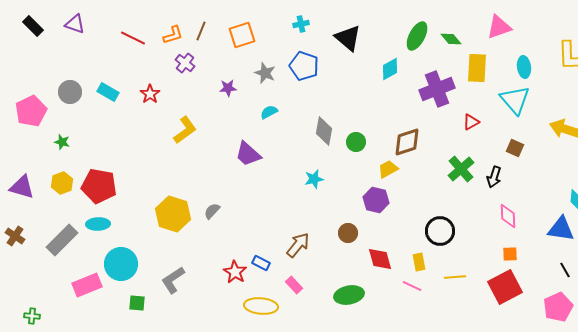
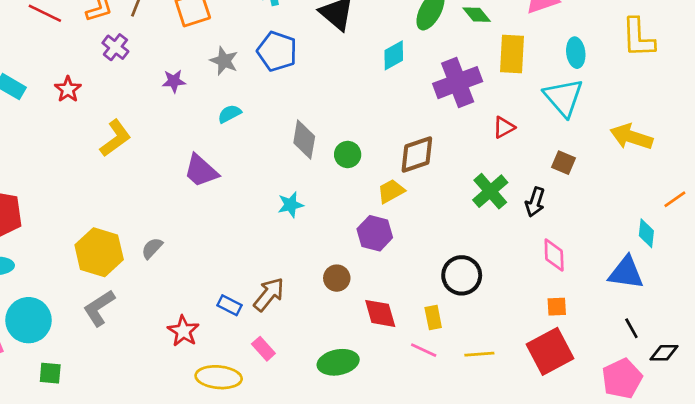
blue rectangle: (261, 263) -> (229, 305), moved
yellow line: (455, 277) -> (479, 354), moved
gray L-shape: (173, 280) -> (99, 308), moved

